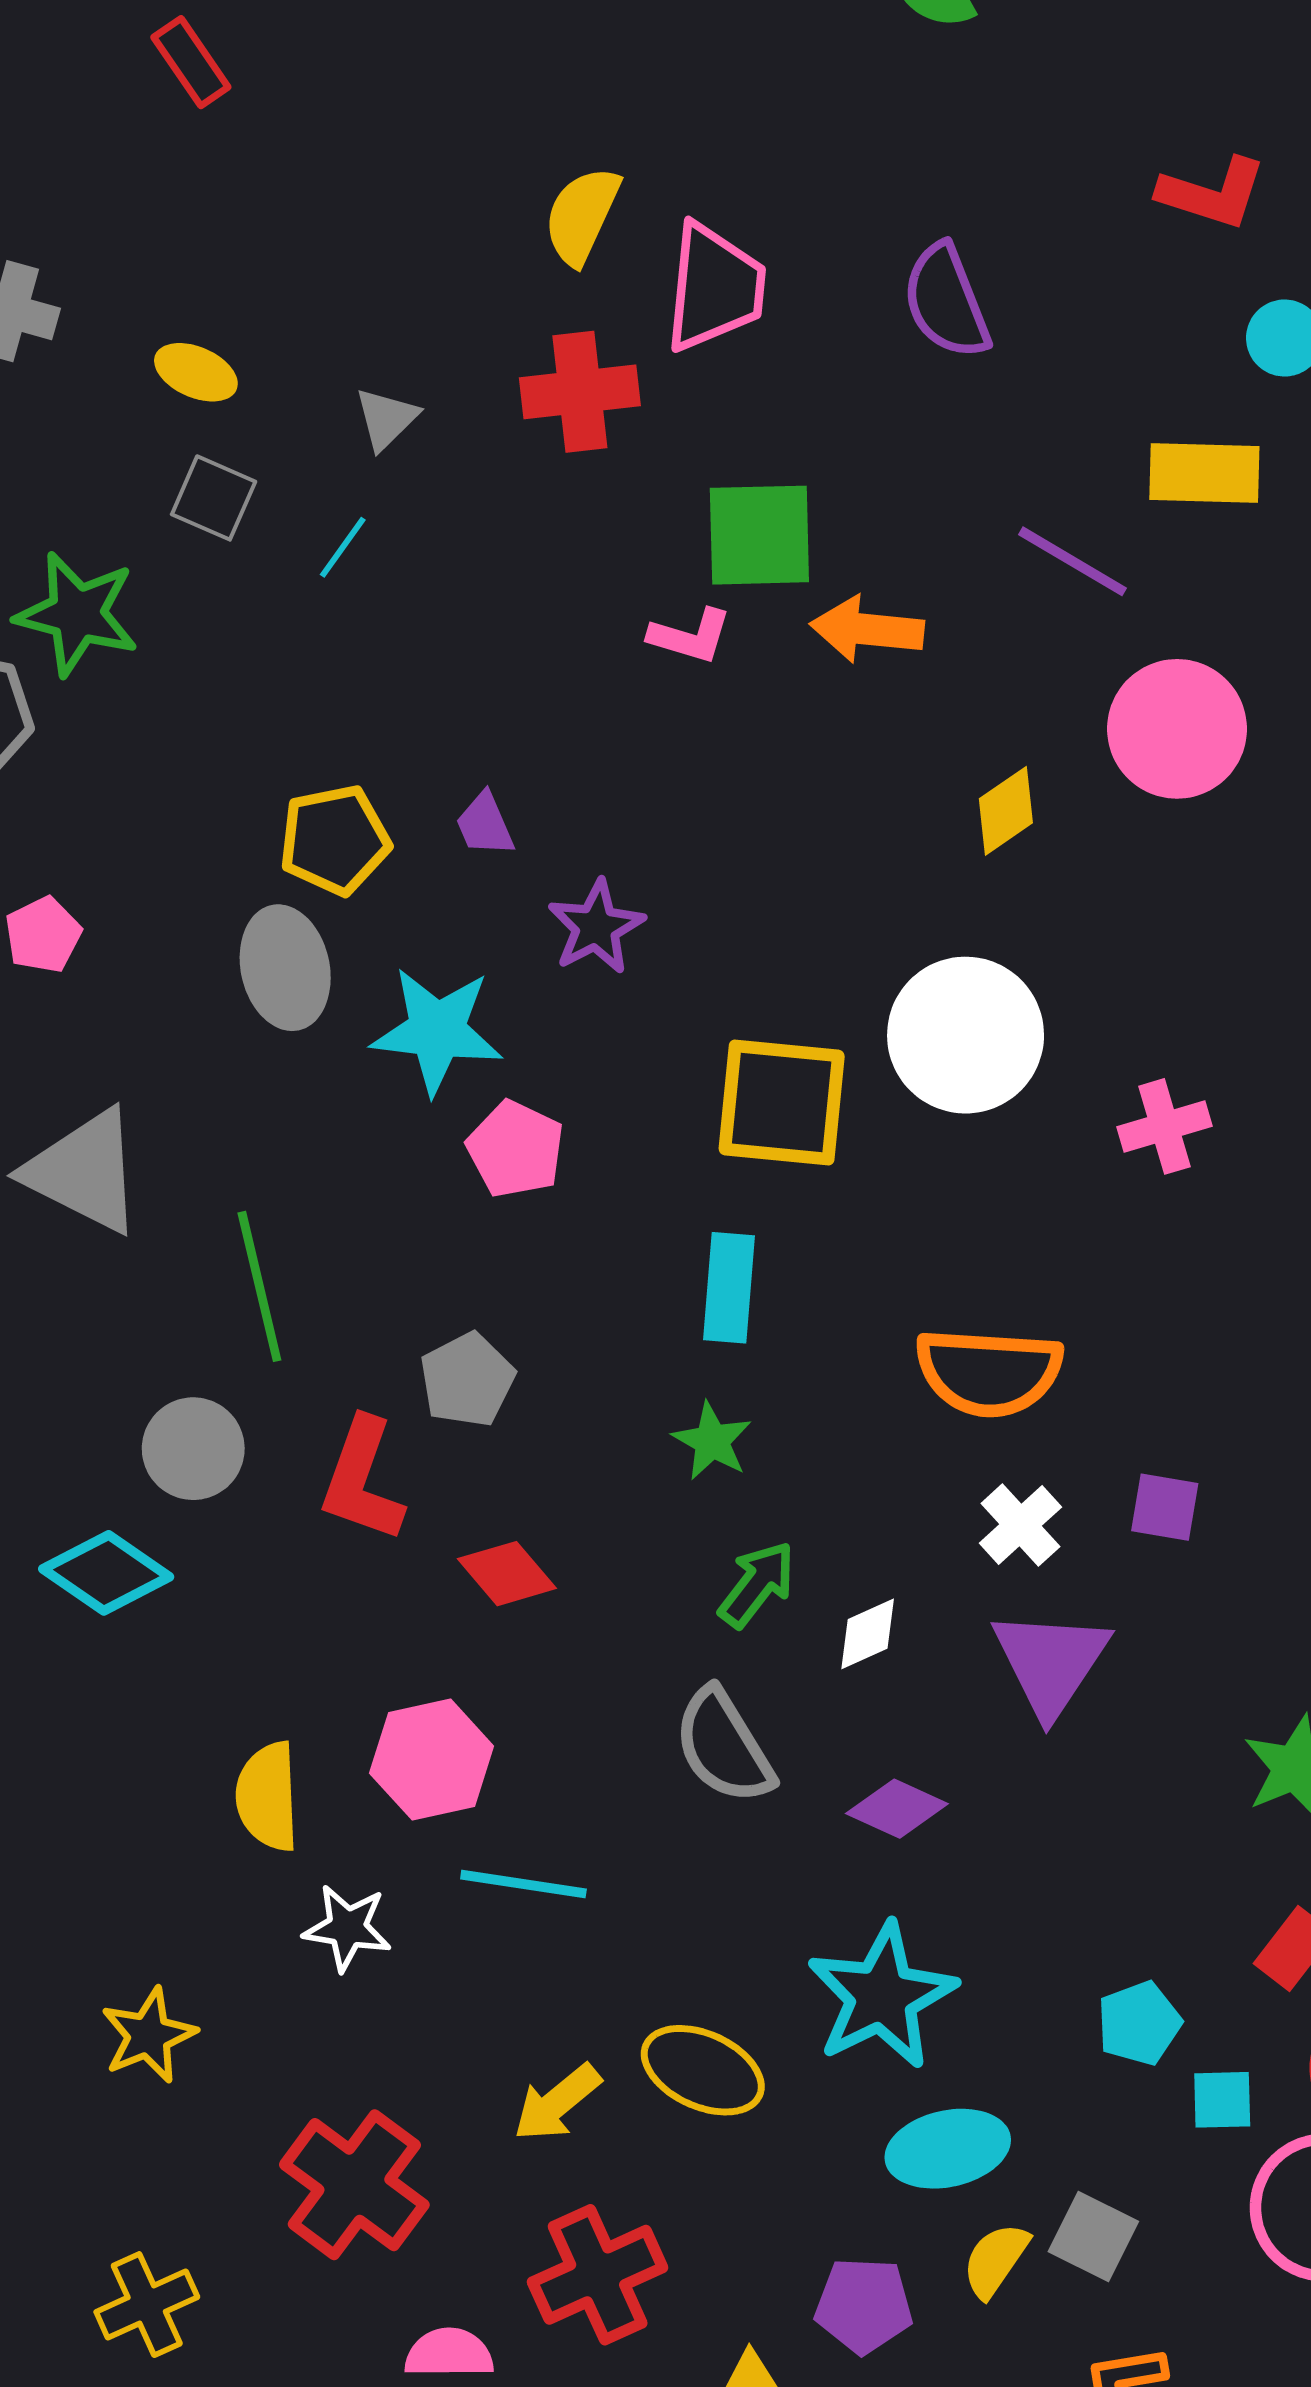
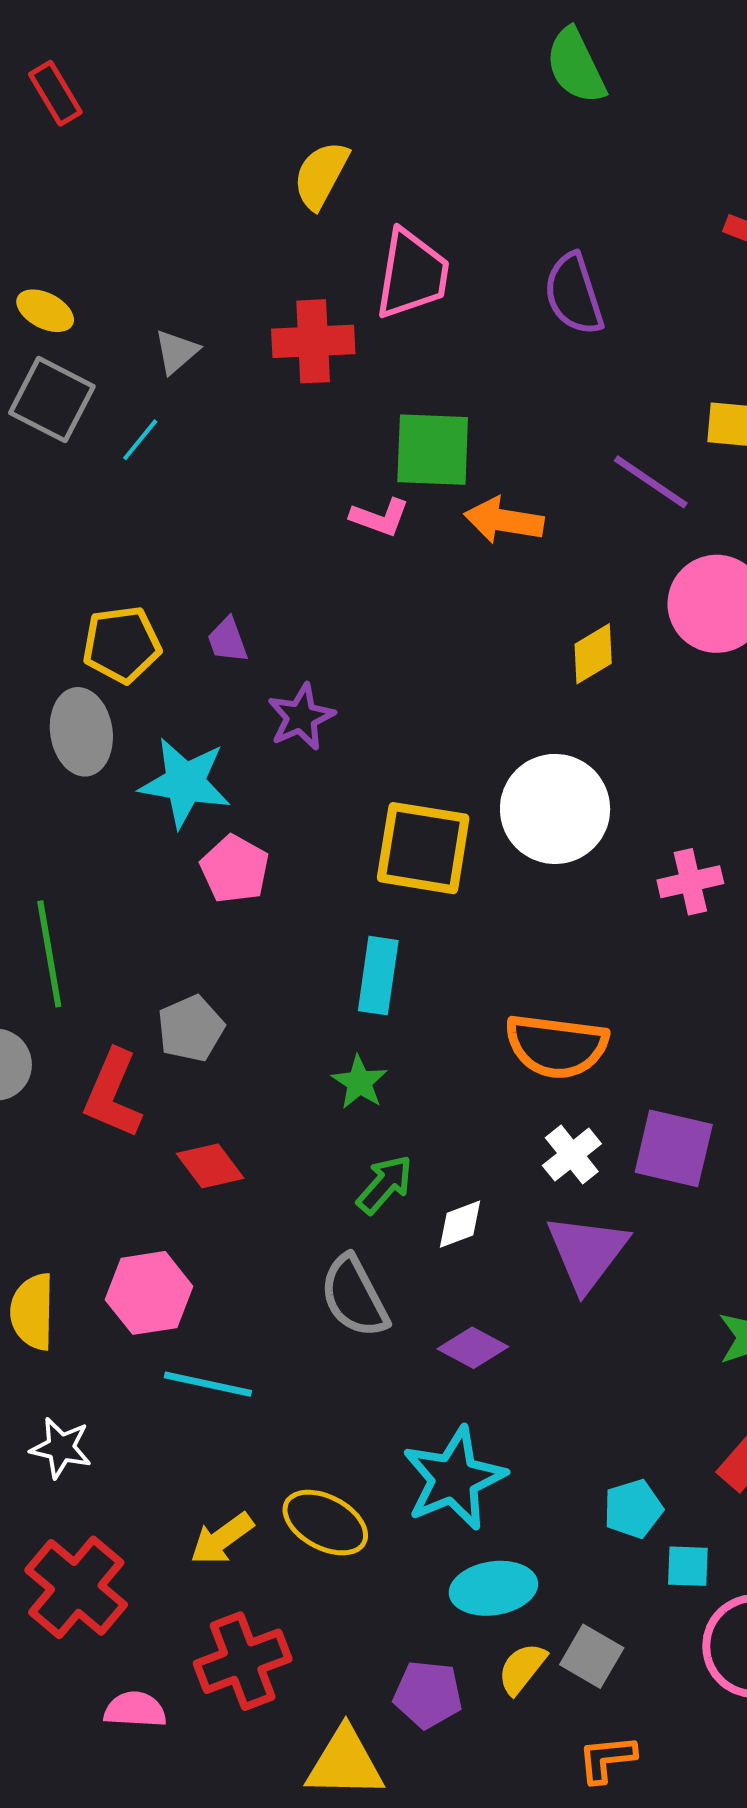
yellow semicircle: (582, 216) -> (321, 175), moved
gray square: (214, 498) -> (52, 400), size x1.4
purple square: (1165, 1507) -> (674, 1148), size x1.6
white star: (347, 1928) -> (61, 1448), moved

